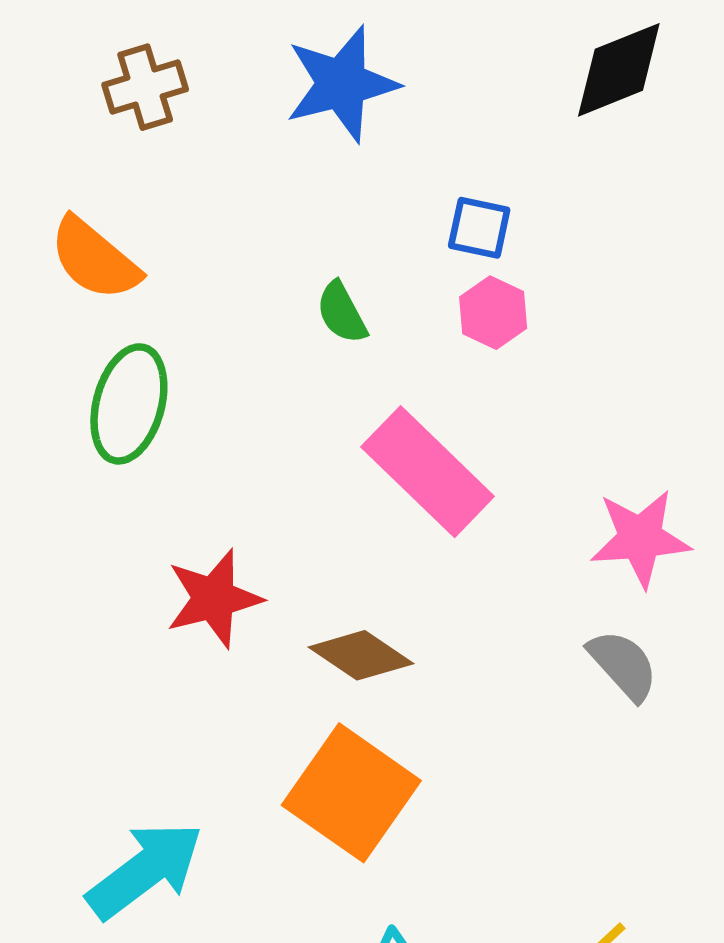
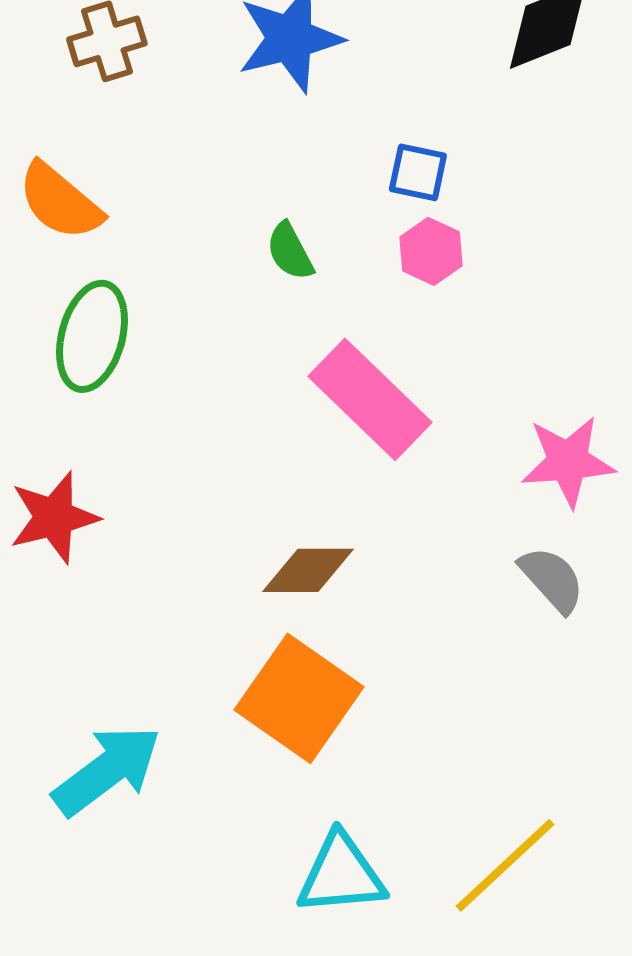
red star: (214, 598) -> (54, 517), moved
brown diamond: (361, 655) -> (308, 570), turned -34

